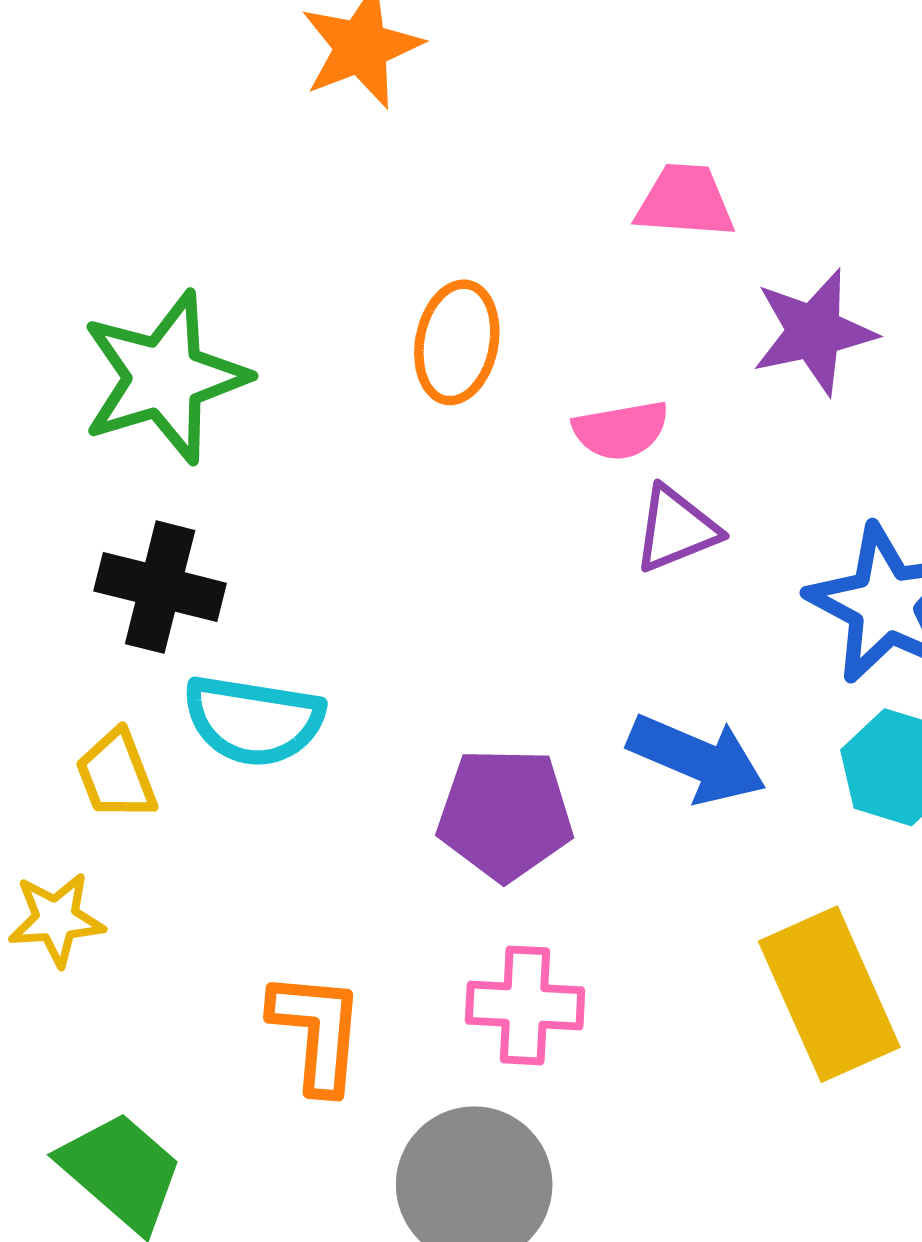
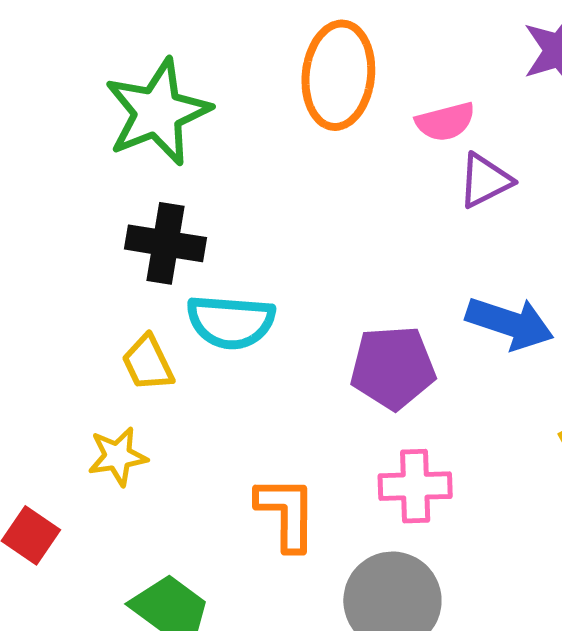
orange ellipse: (457, 342) -> (338, 75), size x1.4

